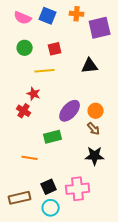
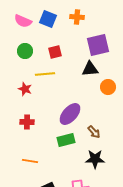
purple square: (100, 28) -> (98, 45), moved
red star: (34, 94) -> (25, 89), moved
red cross: (24, 111) -> (27, 122), moved, turned -32
orange circle: (96, 111) -> (108, 87), moved
green rectangle: (53, 137) -> (66, 140), moved

